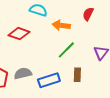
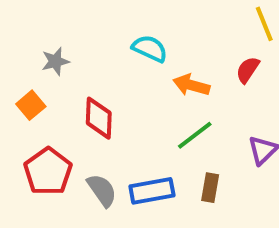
red diamond: (19, 34) -> (99, 118), moved, turned 65
gray semicircle: (23, 73) -> (102, 190), moved, turned 60

